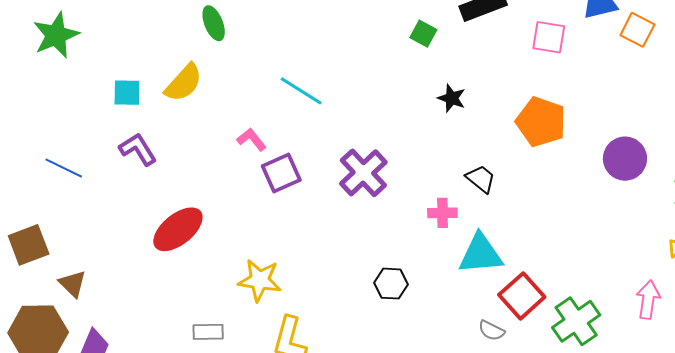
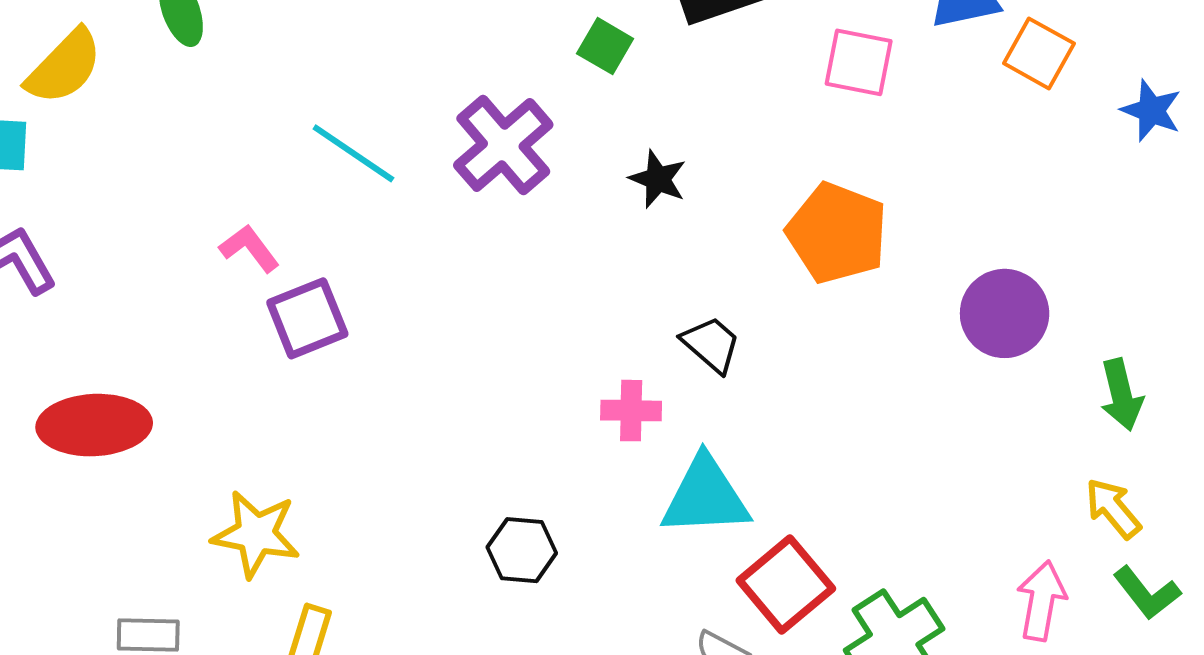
yellow semicircle: (184, 83) -> (64, 67), moved
purple cross: (363, 173) -> (503, 145), moved
red ellipse: (178, 229) -> (94, 425), turned 34

